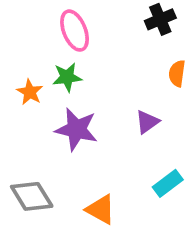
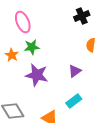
pink ellipse: (75, 31) -> (23, 22), moved
cyan rectangle: (168, 183) -> (74, 101), moved

